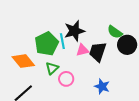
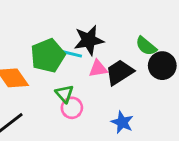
cyan line: (62, 41) -> (71, 54), turned -70
black trapezoid: (98, 52) -> (120, 72), turned 35
green triangle: (52, 68) -> (64, 94), moved, turned -32

